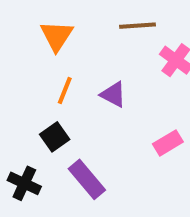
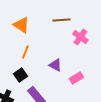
orange triangle: (57, 36) -> (21, 25), turned -30
purple triangle: (113, 94) -> (55, 65), moved

